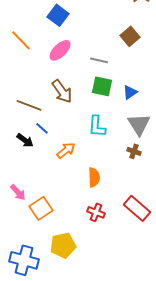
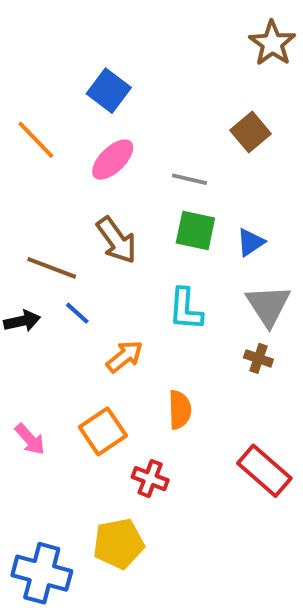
black arrow: (25, 140) -> (22, 321), moved, turned -48
orange square: (41, 208) -> (103, 431), moved
red cross: (96, 212) -> (150, 479), moved

